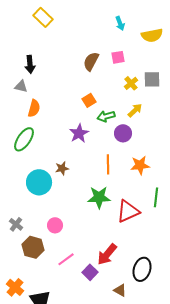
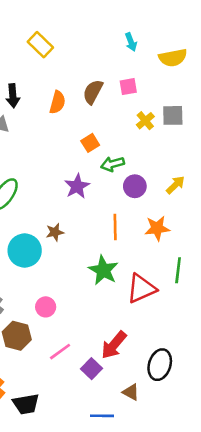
yellow rectangle: (43, 17) -> (40, 45), moved
orange semicircle: (34, 108) -> (57, 102), moved
yellow arrow: (135, 110) -> (175, 185), moved
green star: (99, 197) -> (103, 270), turned 30

